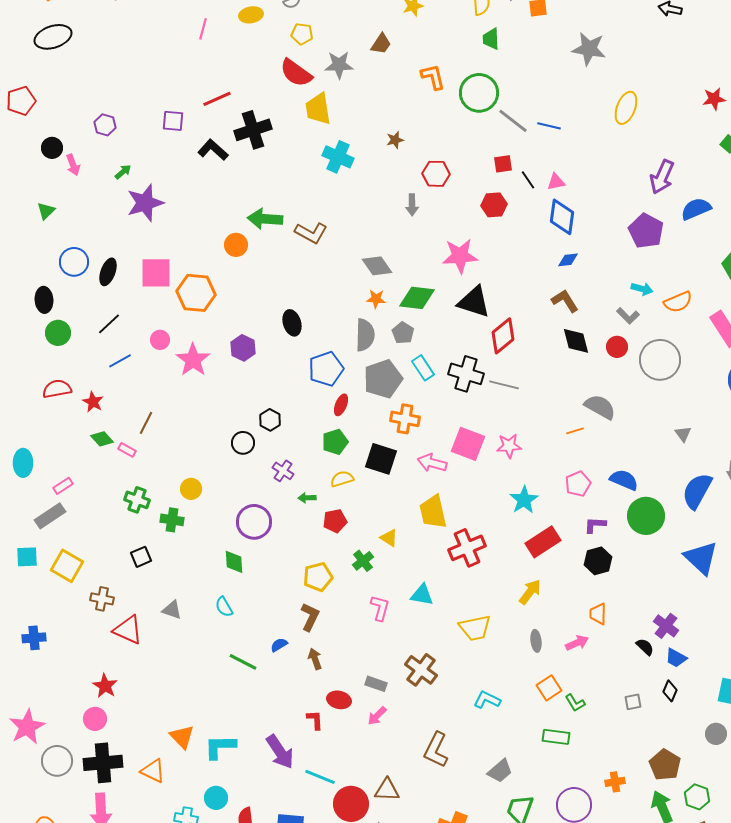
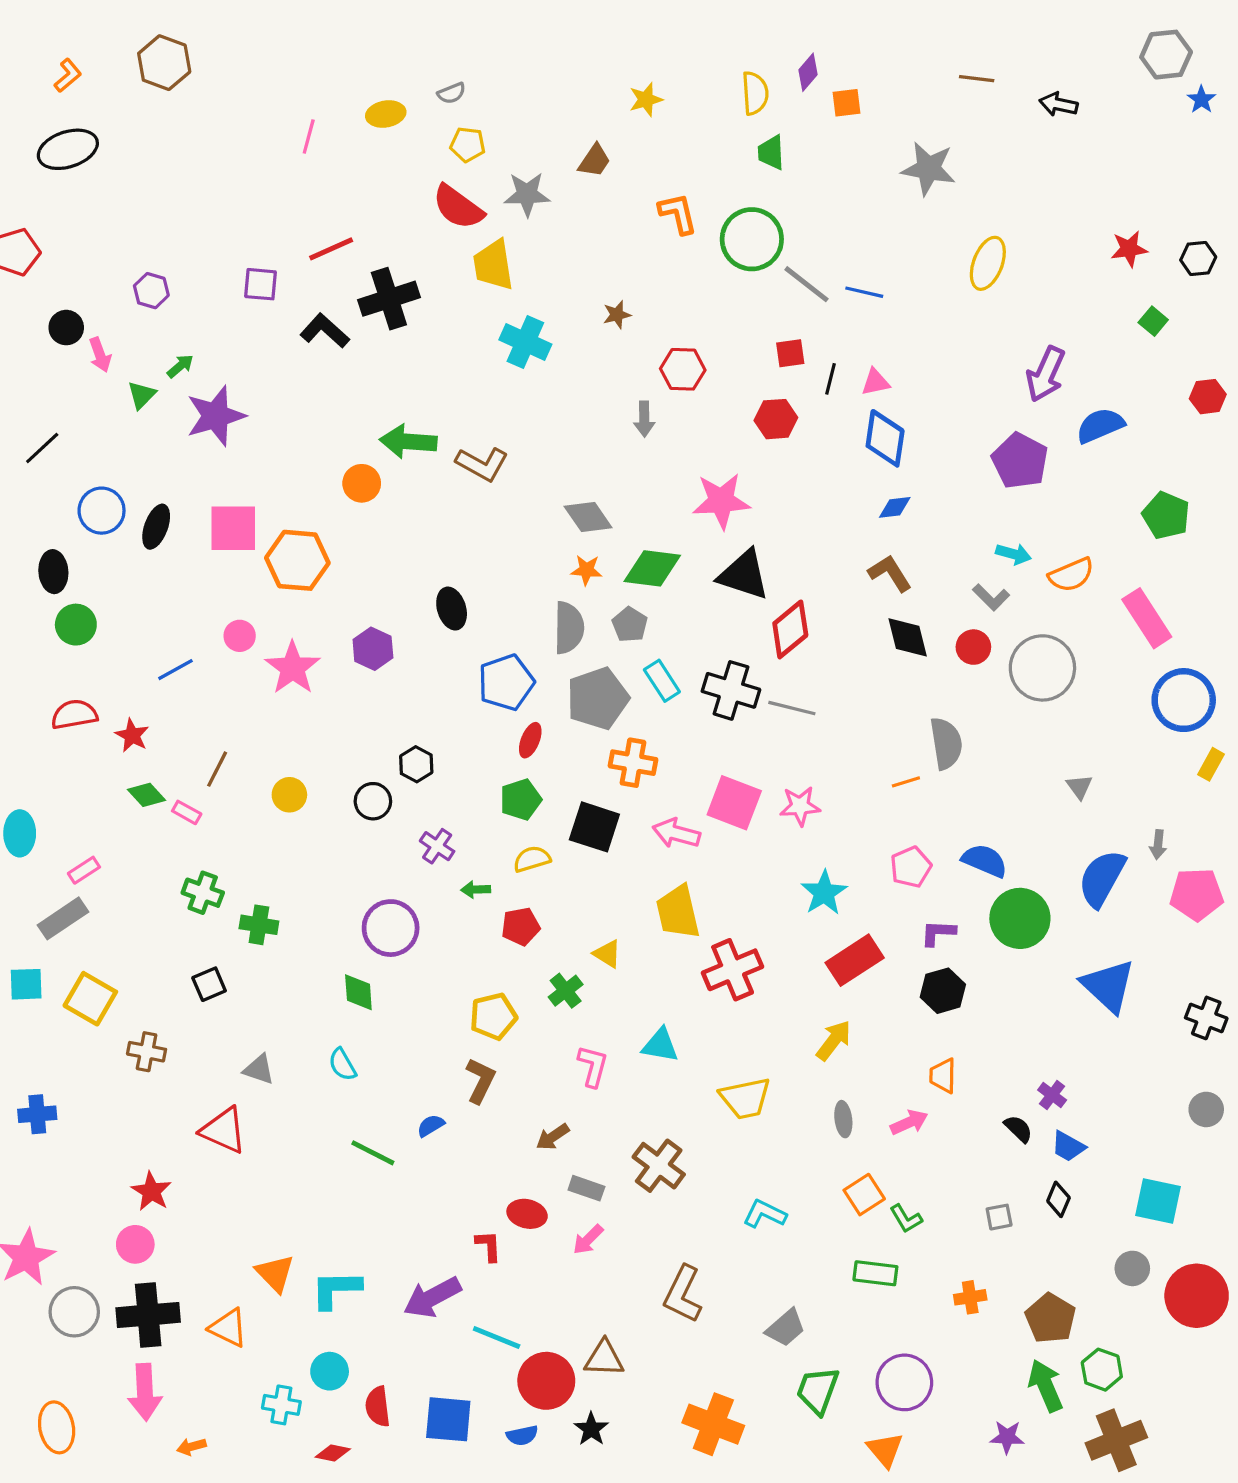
black line: (528, 180) -> (830, 379), turned 48
green triangle: (46, 211) -> (142, 395), moved
black line: (109, 324) -> (42, 448), moved
gray semicircle: (600, 407) -> (946, 743), turned 52
yellow circle: (191, 489) -> (289, 795), moved
purple cross: (666, 626) -> (1052, 1095), size x0.7
red triangle: (128, 630) -> (224, 1130), moved
brown arrow: (315, 659) -> (553, 1137), moved, turned -105
purple arrow: (280, 752) -> (432, 1297), turned 96
orange cross: (615, 782) -> (970, 1297), moved

